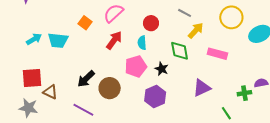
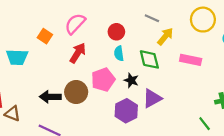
cyan semicircle: (142, 43) -> (119, 53), moved
black arrow: (86, 79) -> (50, 97), turned 48
brown circle: (110, 88) -> (76, 92), moved
purple triangle: (202, 88) -> (152, 98), moved

